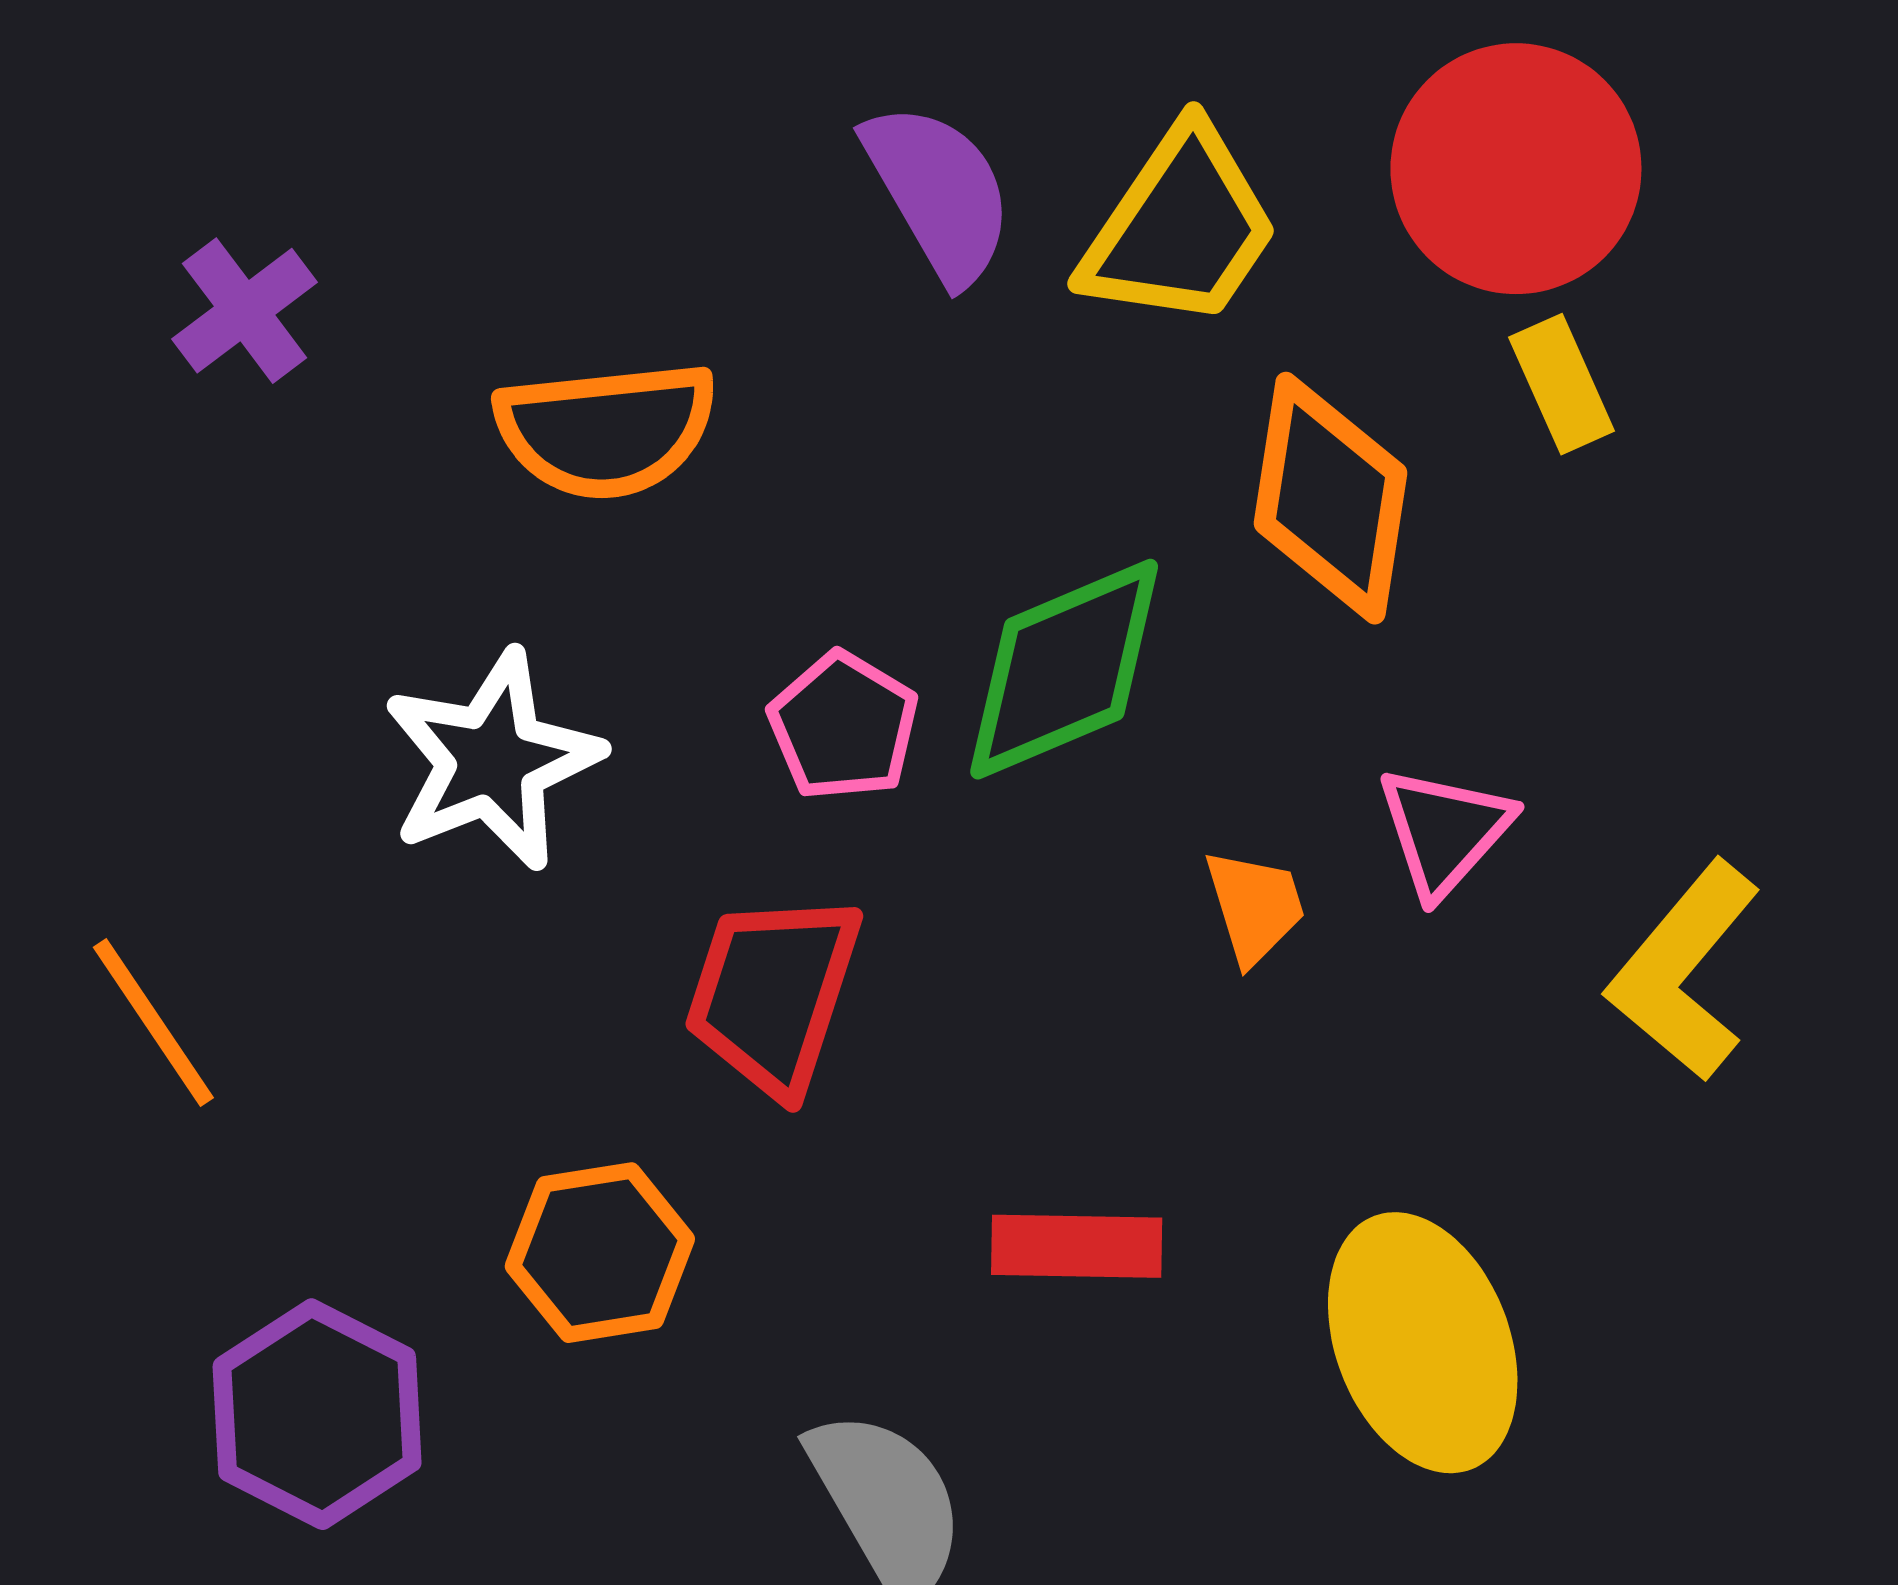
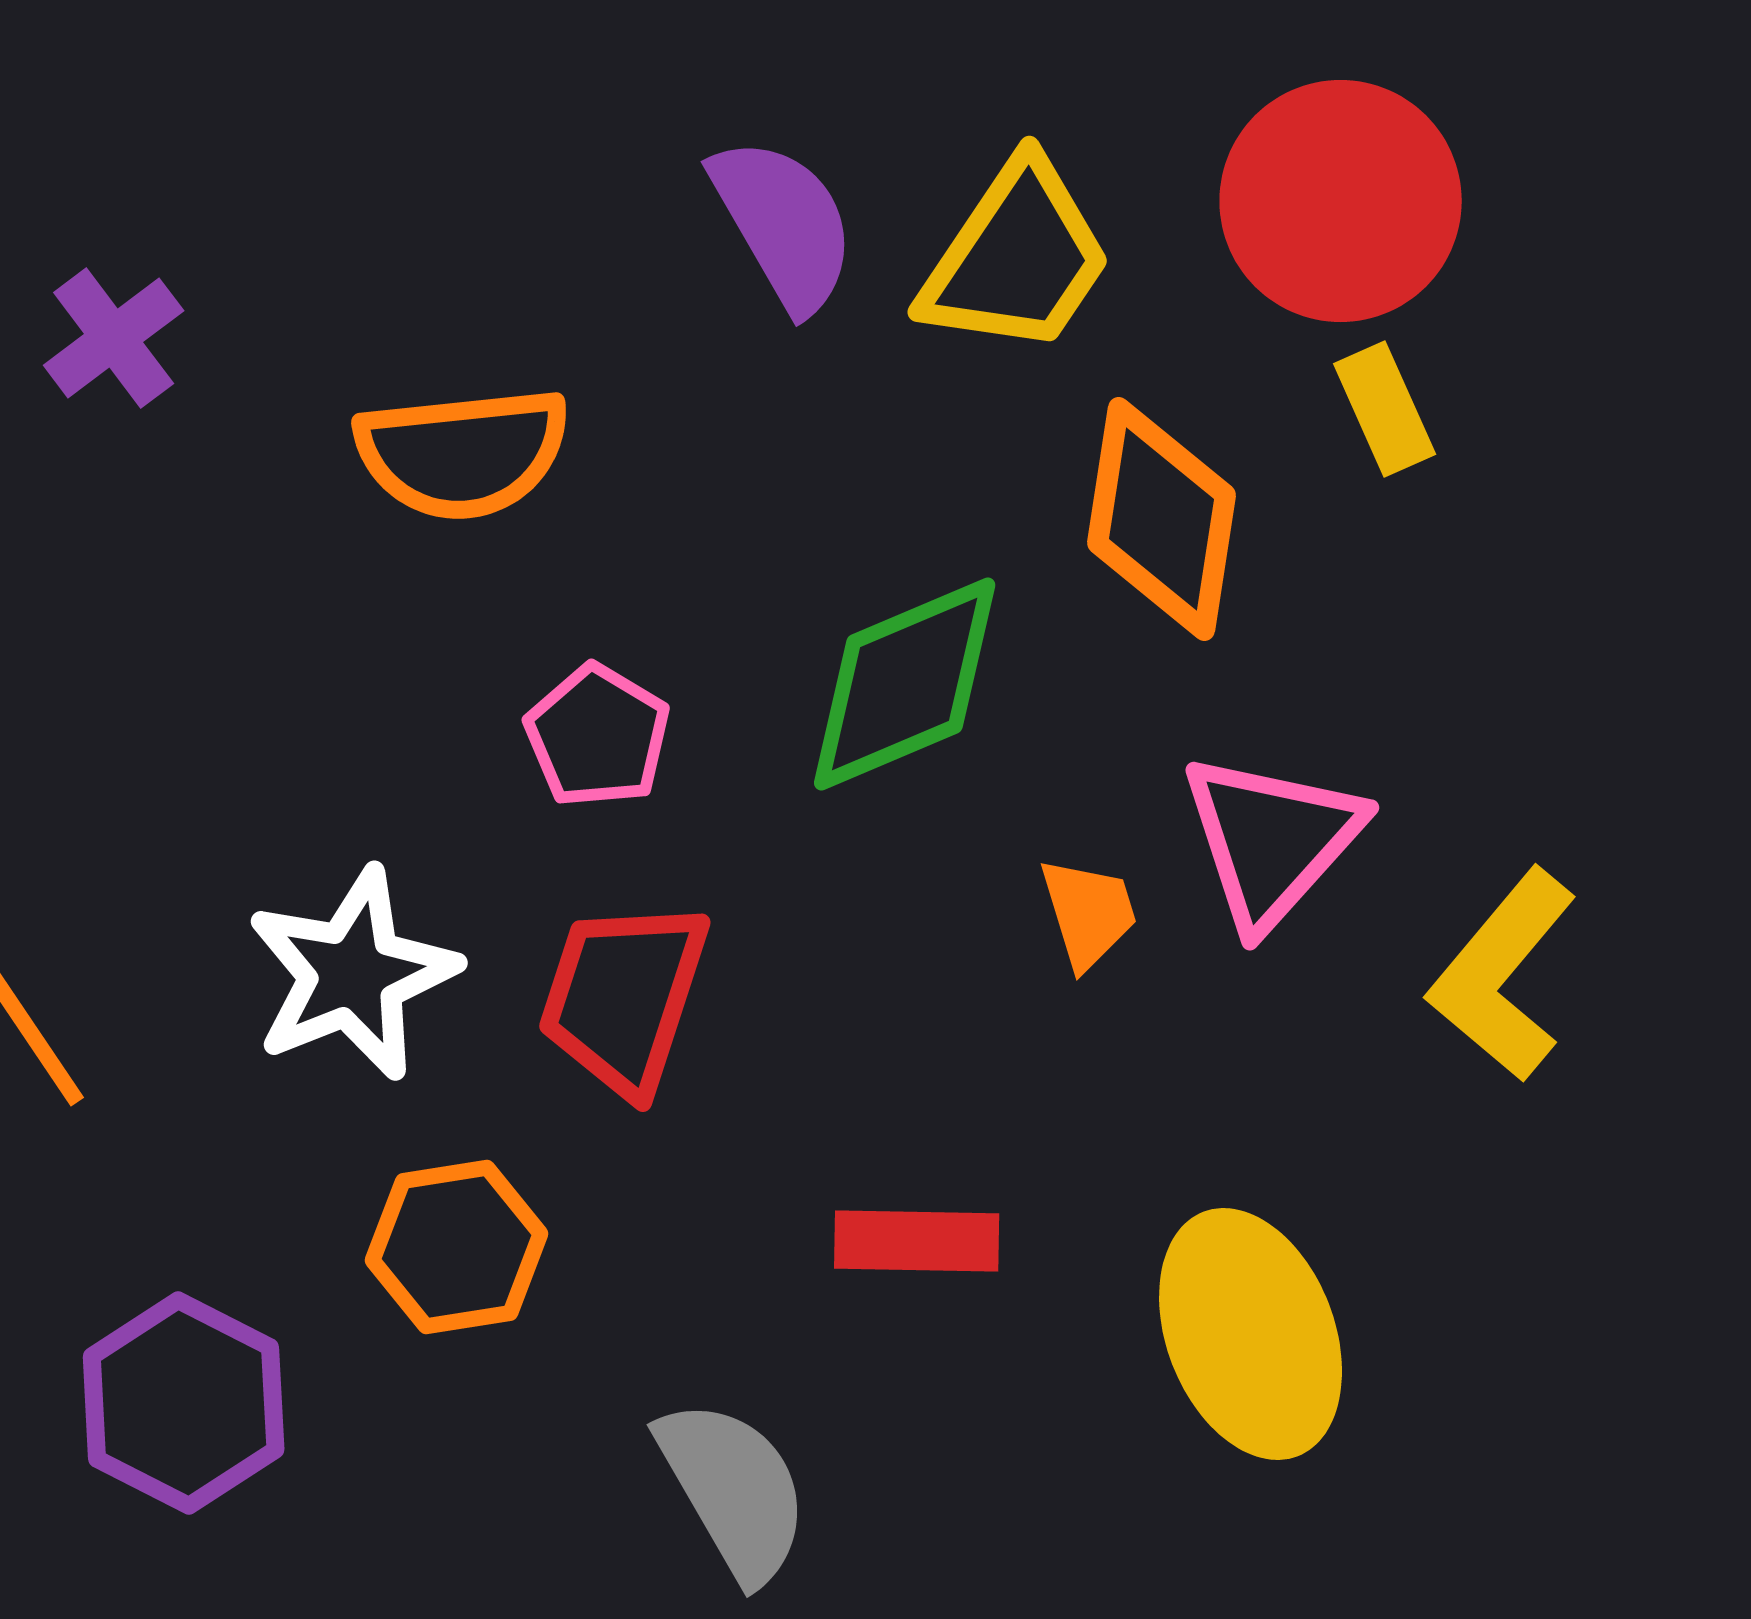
pink pentagon: (843, 726) -> (598, 736), moved
white star: (492, 760) -> (353, 974), moved
pink triangle: (1444, 831) -> (1272, 840), size x1.4

